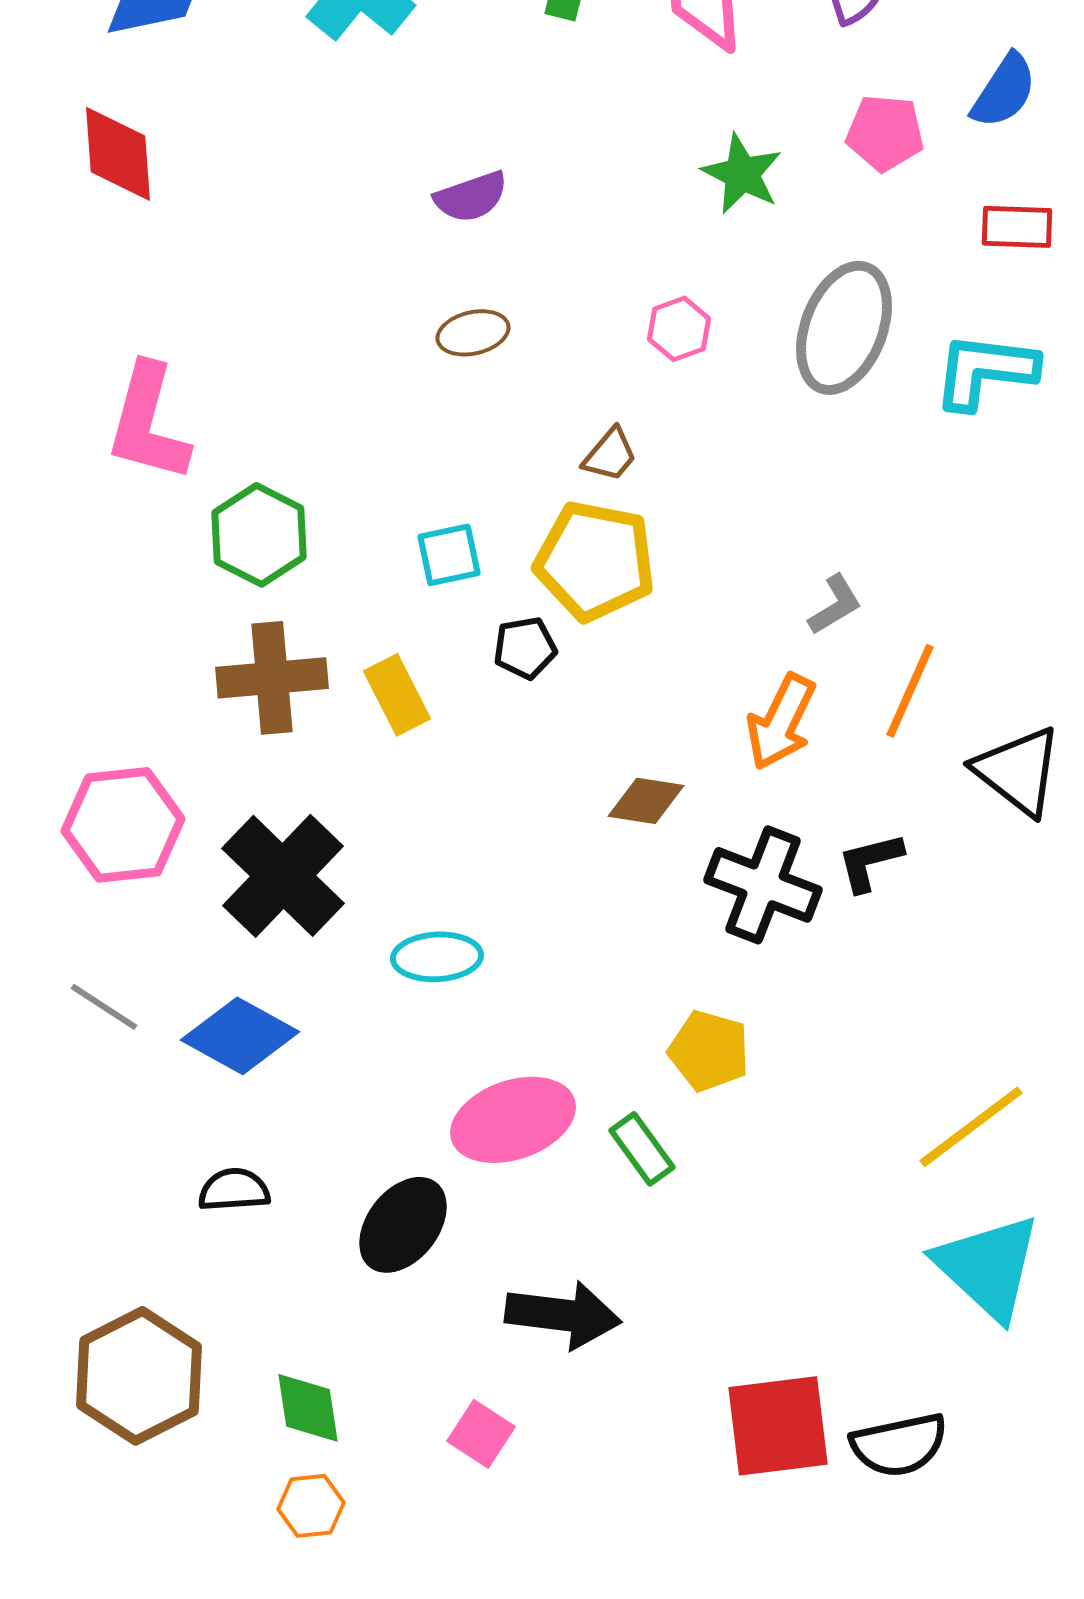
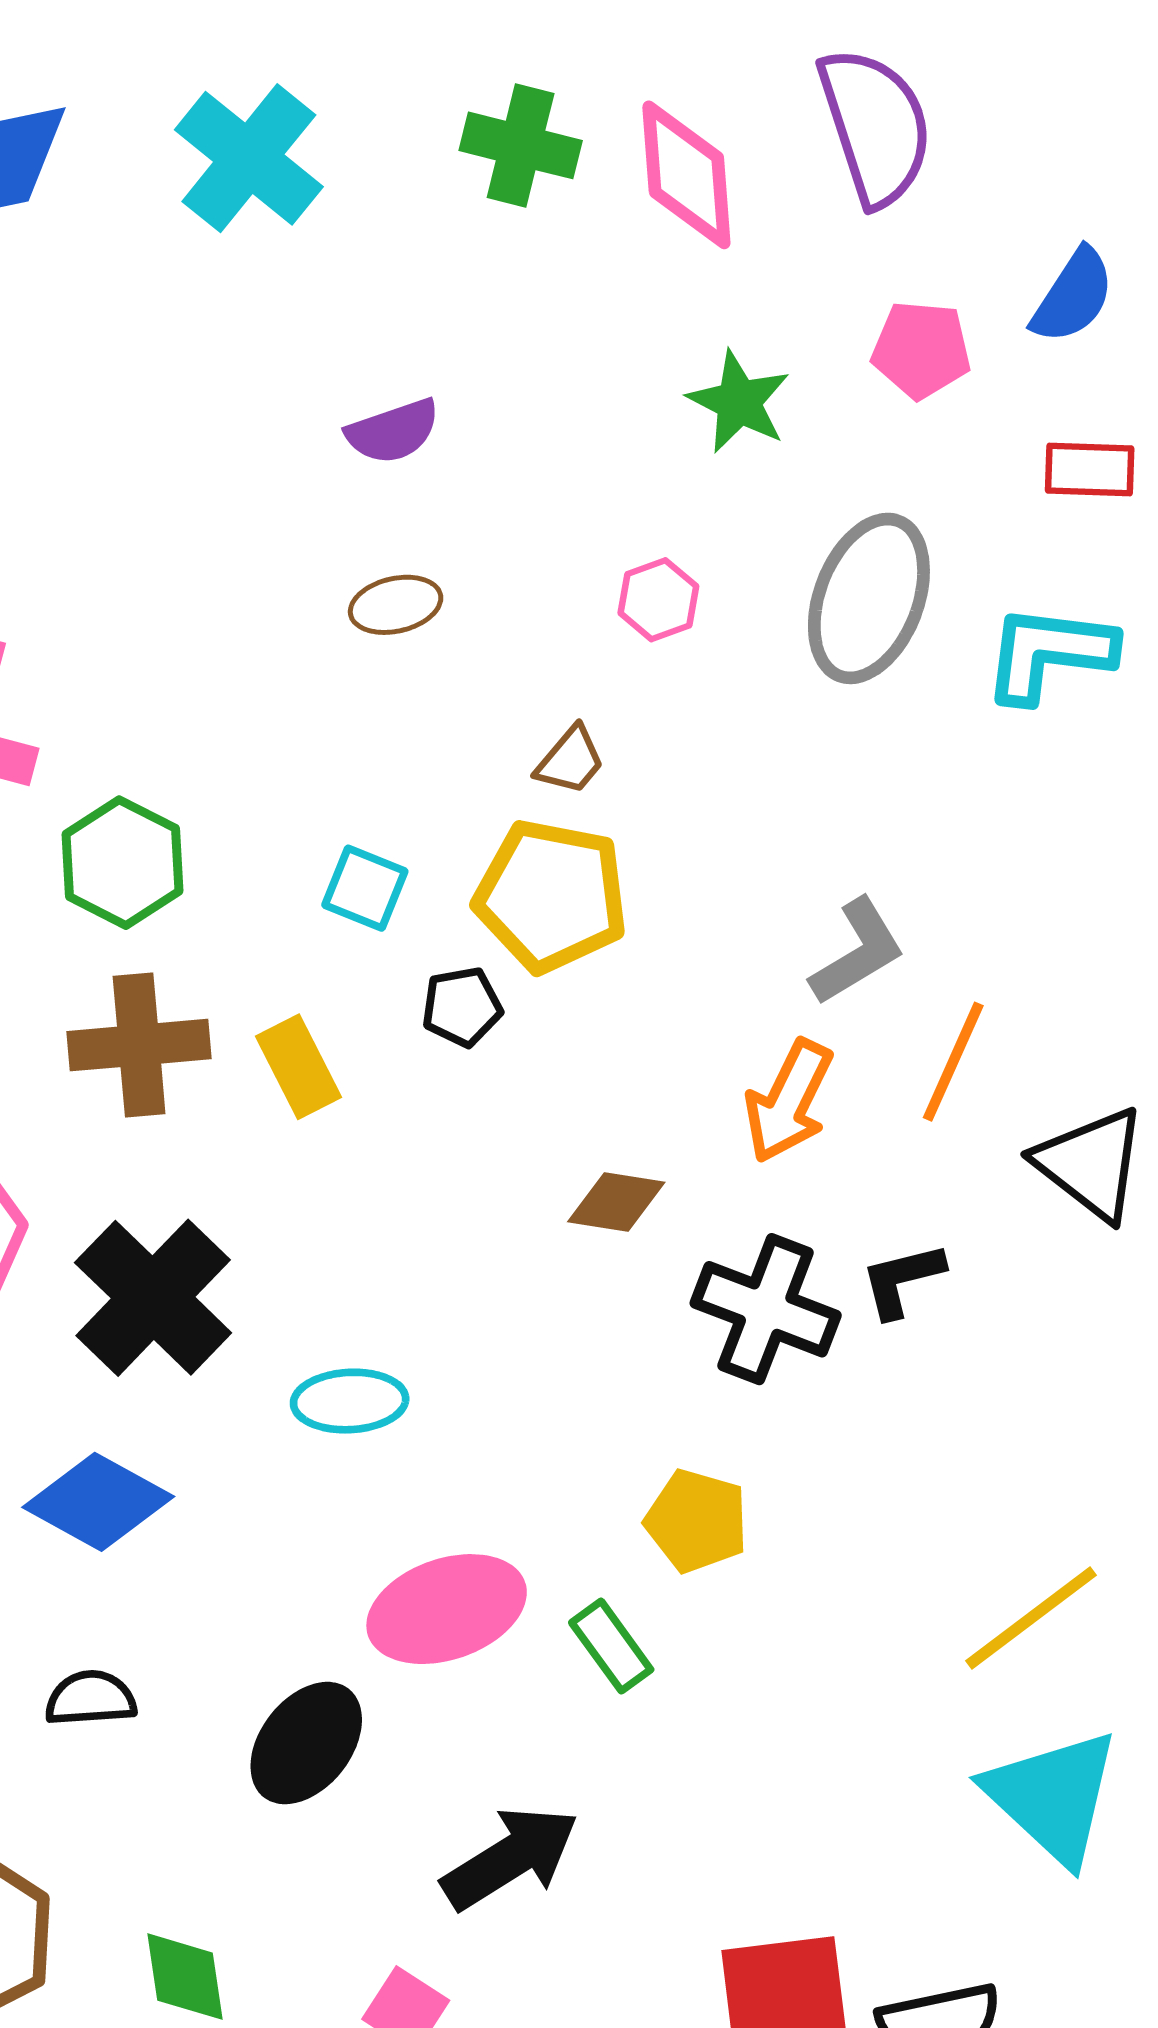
cyan square: (449, 555) -> (365, 888), turned 34
gray L-shape: (835, 605) -> (857, 952), size x1.4
black arrow: (563, 1315) -> (510, 1858), turned -39

